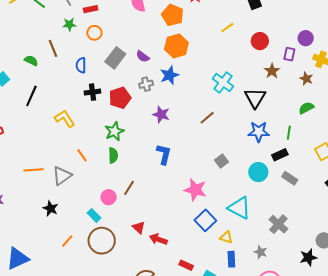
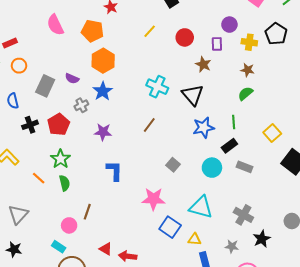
brown star: (306, 79) -> (248, 70), moved
orange line: (82, 155) -> (39, 178), moved
black star: (308, 257) -> (262, 239), moved

